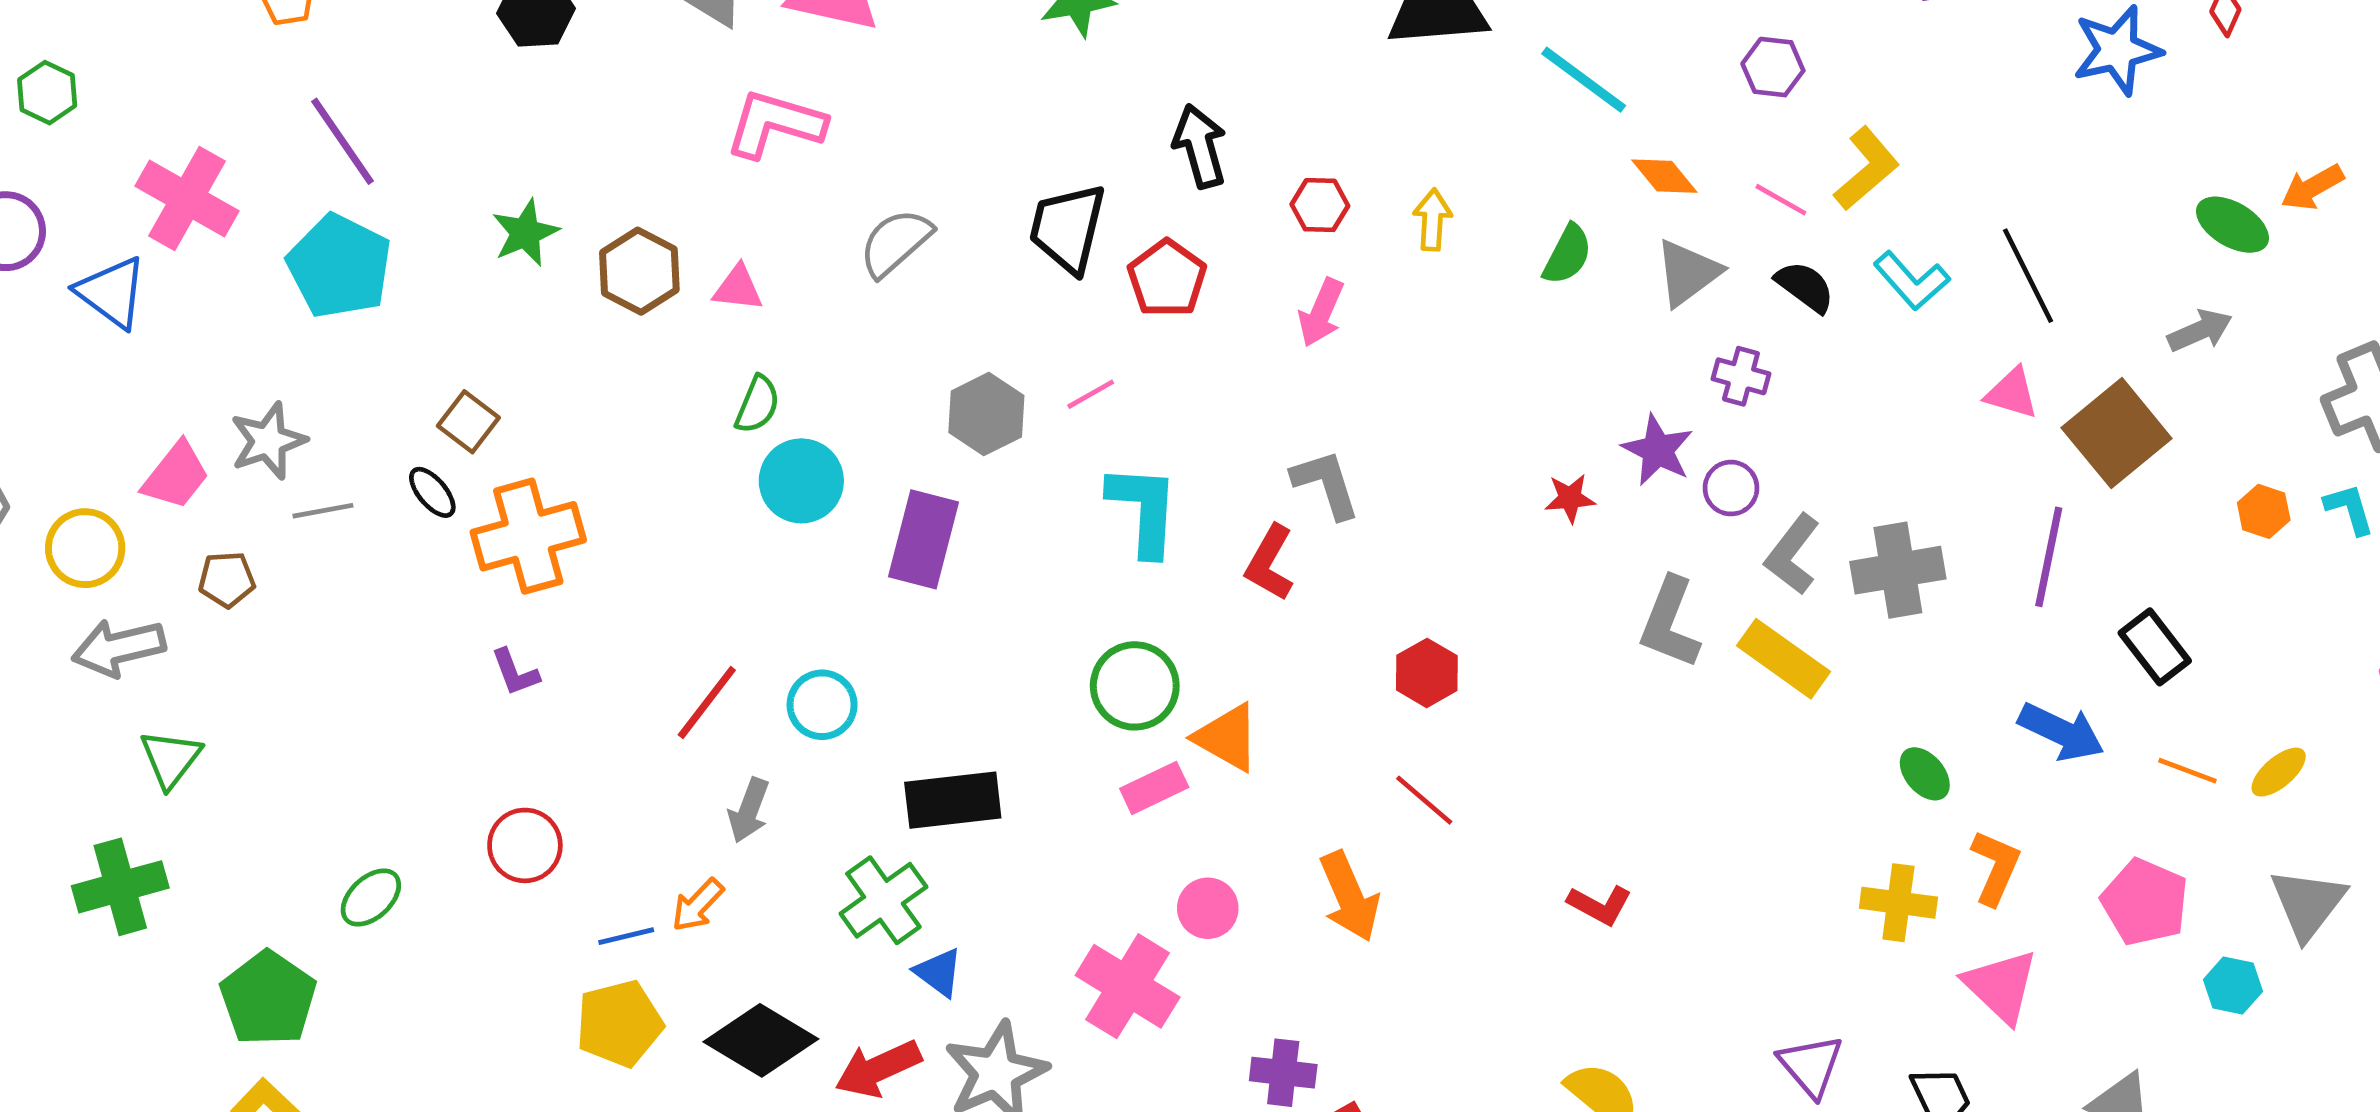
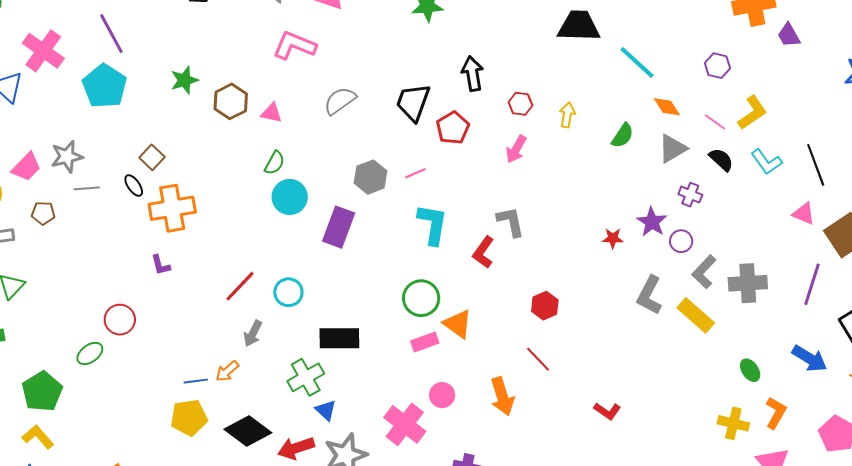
red circle: (525, 845) -> (120, 320), moved

